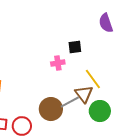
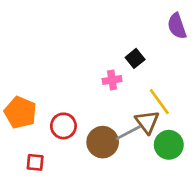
black square: (75, 47) -> (135, 58), turned -32
red circle: (22, 126) -> (63, 126), moved

